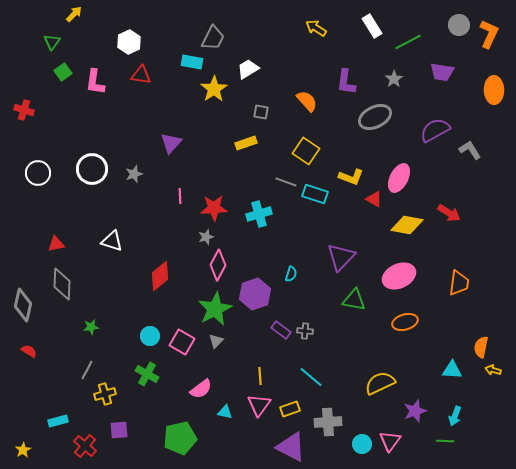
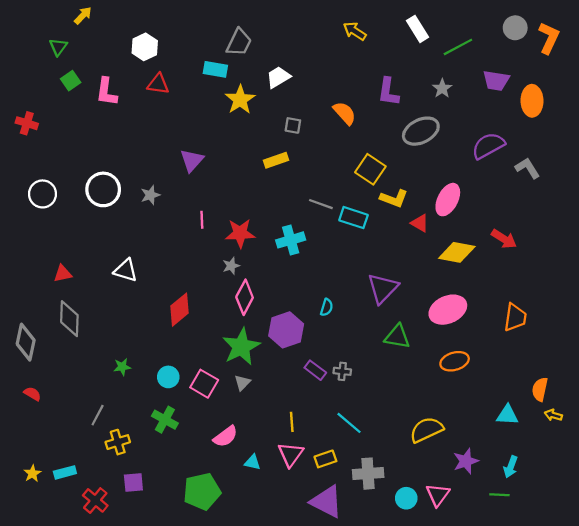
orange ellipse: (494, 90) -> (532, 101), moved
yellow square: (306, 151) -> (370, 169), moved
green star: (91, 327) -> (122, 367), moved
yellow star: (23, 450) -> (32, 474), moved

